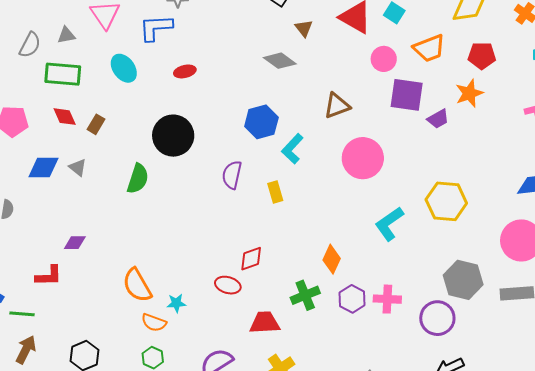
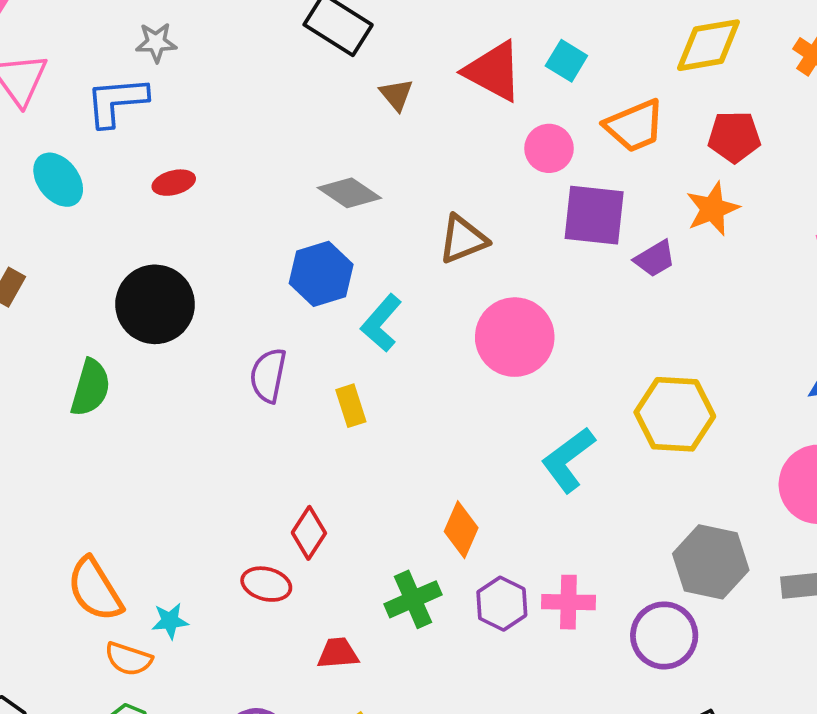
gray diamond: (280, 61) -> (349, 193), moved
red diamond: (251, 259) -> (309, 533), turned -36
red trapezoid: (265, 323) -> (338, 653), size x0.7

